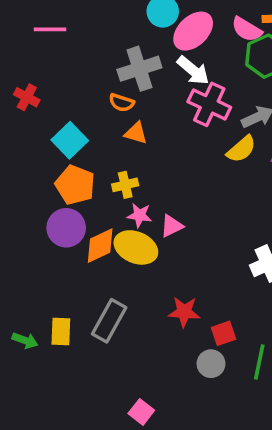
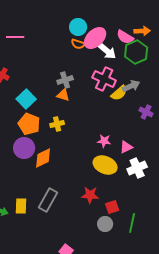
gray cross: (139, 69) -> (65, 80), moved, size x0.7
white arrow: (193, 70) -> (107, 51), moved
orange semicircle: (122, 103) -> (78, 44), moved
yellow semicircle: (241, 149) -> (119, 93), moved
pink star: (139, 215) -> (104, 141), moved
pink triangle: (172, 226) -> (126, 147), moved
yellow ellipse: (136, 247) -> (105, 165), moved

